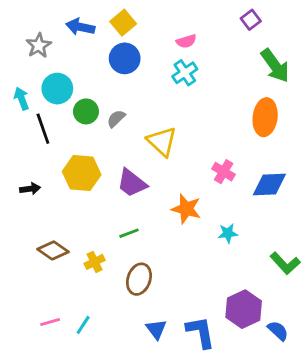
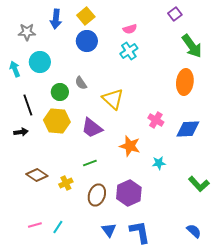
blue arrow: (80, 27) -> (56, 19), turned -96
gray star: (39, 46) -> (27, 32), turned 30
green circle: (86, 111) -> (60, 92), moved
gray semicircle: (116, 119) -> (81, 83), turned -80
black line: (43, 129) -> (28, 105), moved
purple hexagon: (244, 309) -> (129, 193), moved

